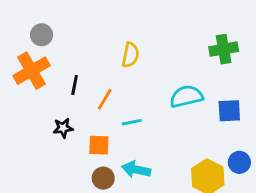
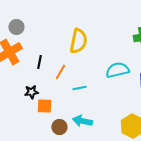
yellow semicircle: (130, 55) -> (78, 41), size x1.4
orange square: (99, 145) -> (44, 106), moved

